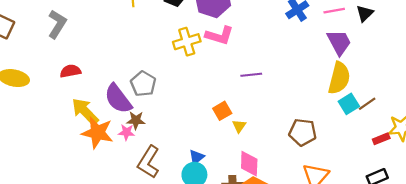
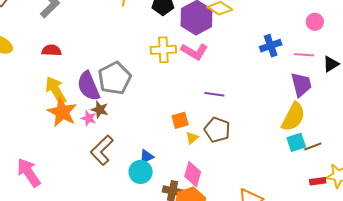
gray pentagon: (143, 84) -> (115, 78), size x1.4
brown pentagon: (303, 132) -> (217, 130), moved

